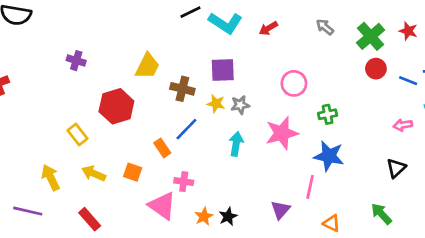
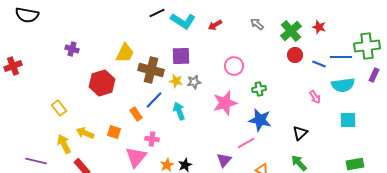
brown cross: (182, 89) -> (151, 70), size x1.4
pink arrow: (403, 125) -> (315, 97), turned -112
yellow rectangle: (78, 134) -> (59, 108), moved
cyan arrow: (236, 144) -> (179, 111), moved, turned -30
black triangle: (396, 168) -> (300, 133), moved
yellow arrow: (51, 178) -> (64, 144), moved
pink line: (310, 187) -> (246, 143), turned 48
pink triangle: (162, 206) -> (136, 157), turned 35

